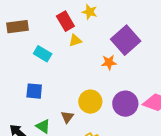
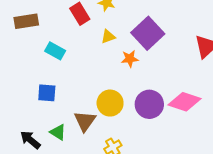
yellow triangle: (75, 40) -> (108, 36), moved
brown triangle: (67, 117) -> (85, 121), size x1.5

